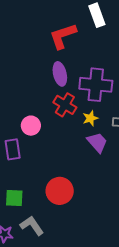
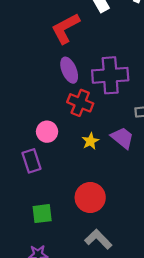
yellow star: (90, 118) -> (90, 141), moved
gray L-shape: (32, 226) -> (98, 239), moved

